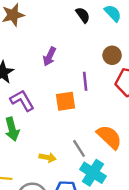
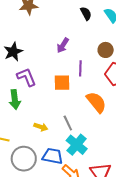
purple arrow: (49, 56) -> (63, 45), moved
orange semicircle: (109, 137) -> (96, 102), moved

